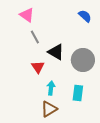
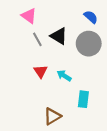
black triangle: (56, 52) -> (59, 36), moved
gray circle: (83, 60) -> (89, 44), moved
cyan arrow: (51, 88) -> (64, 76), moved, turned -64

